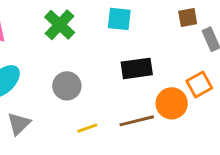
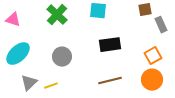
orange circle: (172, 103) -> (152, 80), moved
yellow line: (87, 128) -> (51, 86), moved

